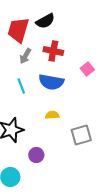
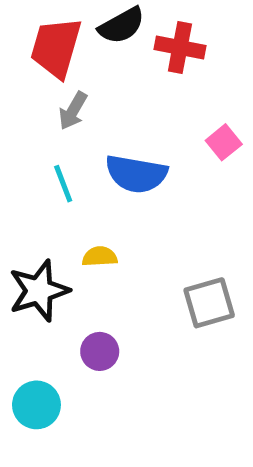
red cross: (53, 51) -> (180, 47), moved
yellow semicircle: (52, 115) -> (100, 257), moved

